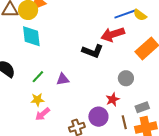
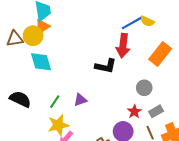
red arrow: (113, 34) -> (123, 46), turned -55
yellow star: (37, 100) -> (58, 125), size x1.5
gray rectangle: (142, 107) -> (156, 111), moved

